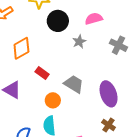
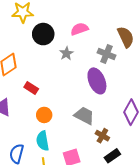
gray trapezoid: (74, 84) -> (84, 116), moved
purple ellipse: (109, 94) -> (97, 81), moved

